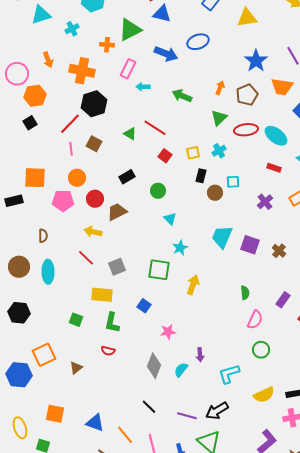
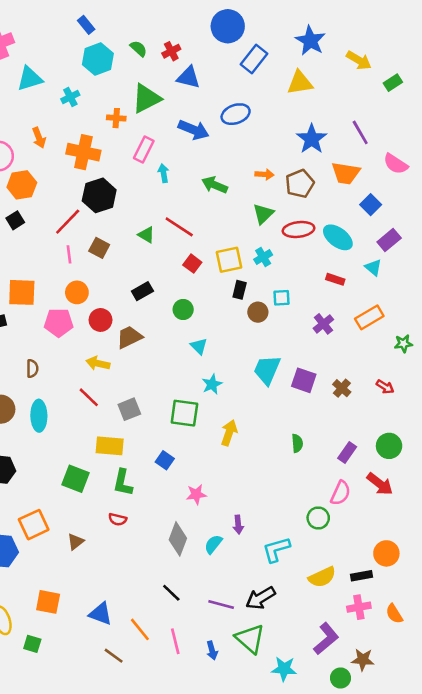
cyan arrow: (143, 87) -> (163, 173), turned 80
orange arrow: (220, 88) -> (264, 174), turned 72
yellow square: (193, 153) -> (229, 260), size x1.5
green square: (76, 320) -> (76, 479), size x1.5
pink semicircle: (255, 320) -> (341, 493), moved

